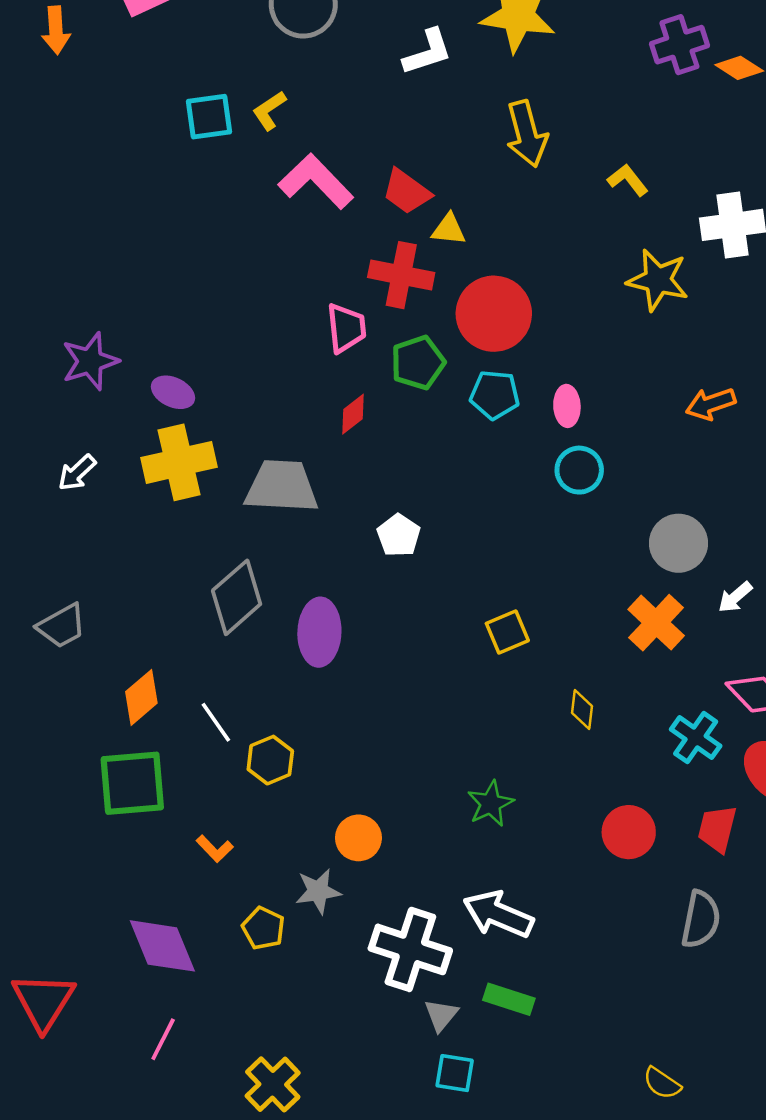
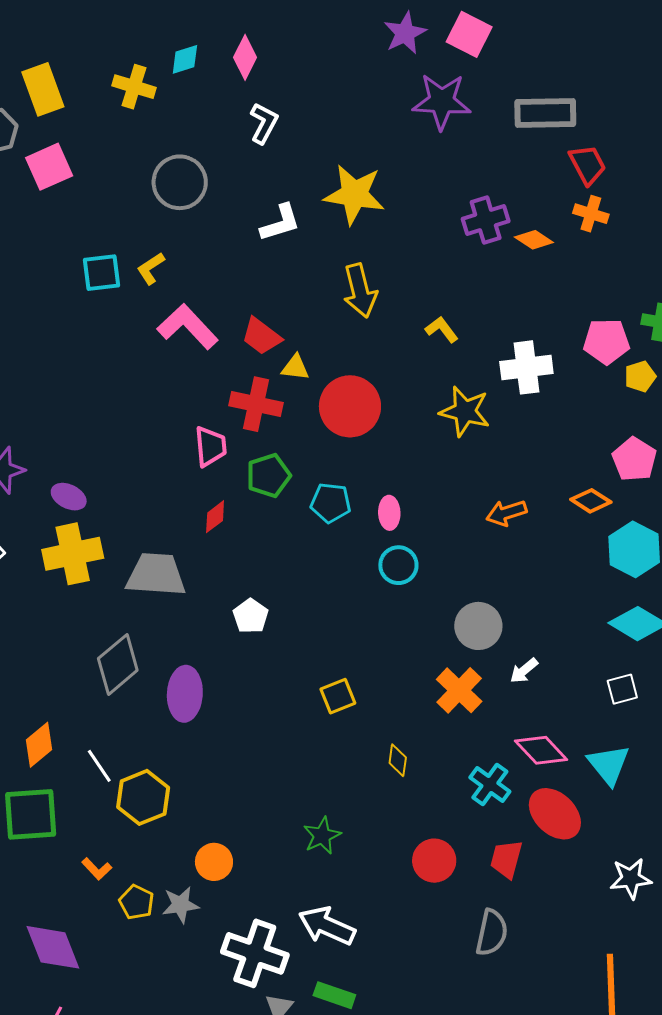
red circle: (494, 314) -> (350, 406), moved
yellow hexagon: (270, 760) -> (143, 797), size x1.4
yellow pentagon: (263, 928) -> (137, 902), moved

